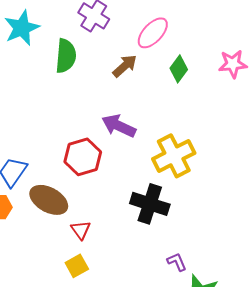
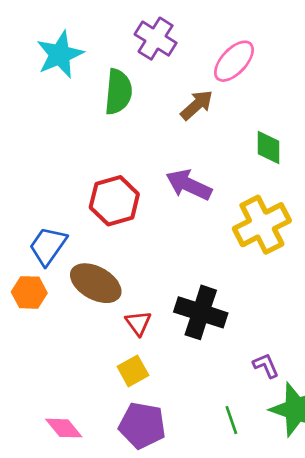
green diamond: (179, 69) -> (269, 148), moved, turned -36
red hexagon: (83, 157) -> (114, 201), moved
black cross: (150, 204) -> (201, 312), moved

